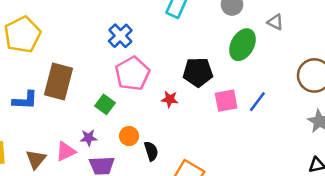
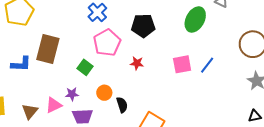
black pentagon: (198, 72) -> (143, 26), moved

